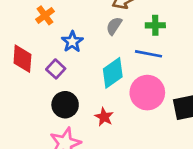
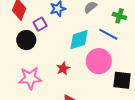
black circle: (65, 105) -> (26, 40), moved

